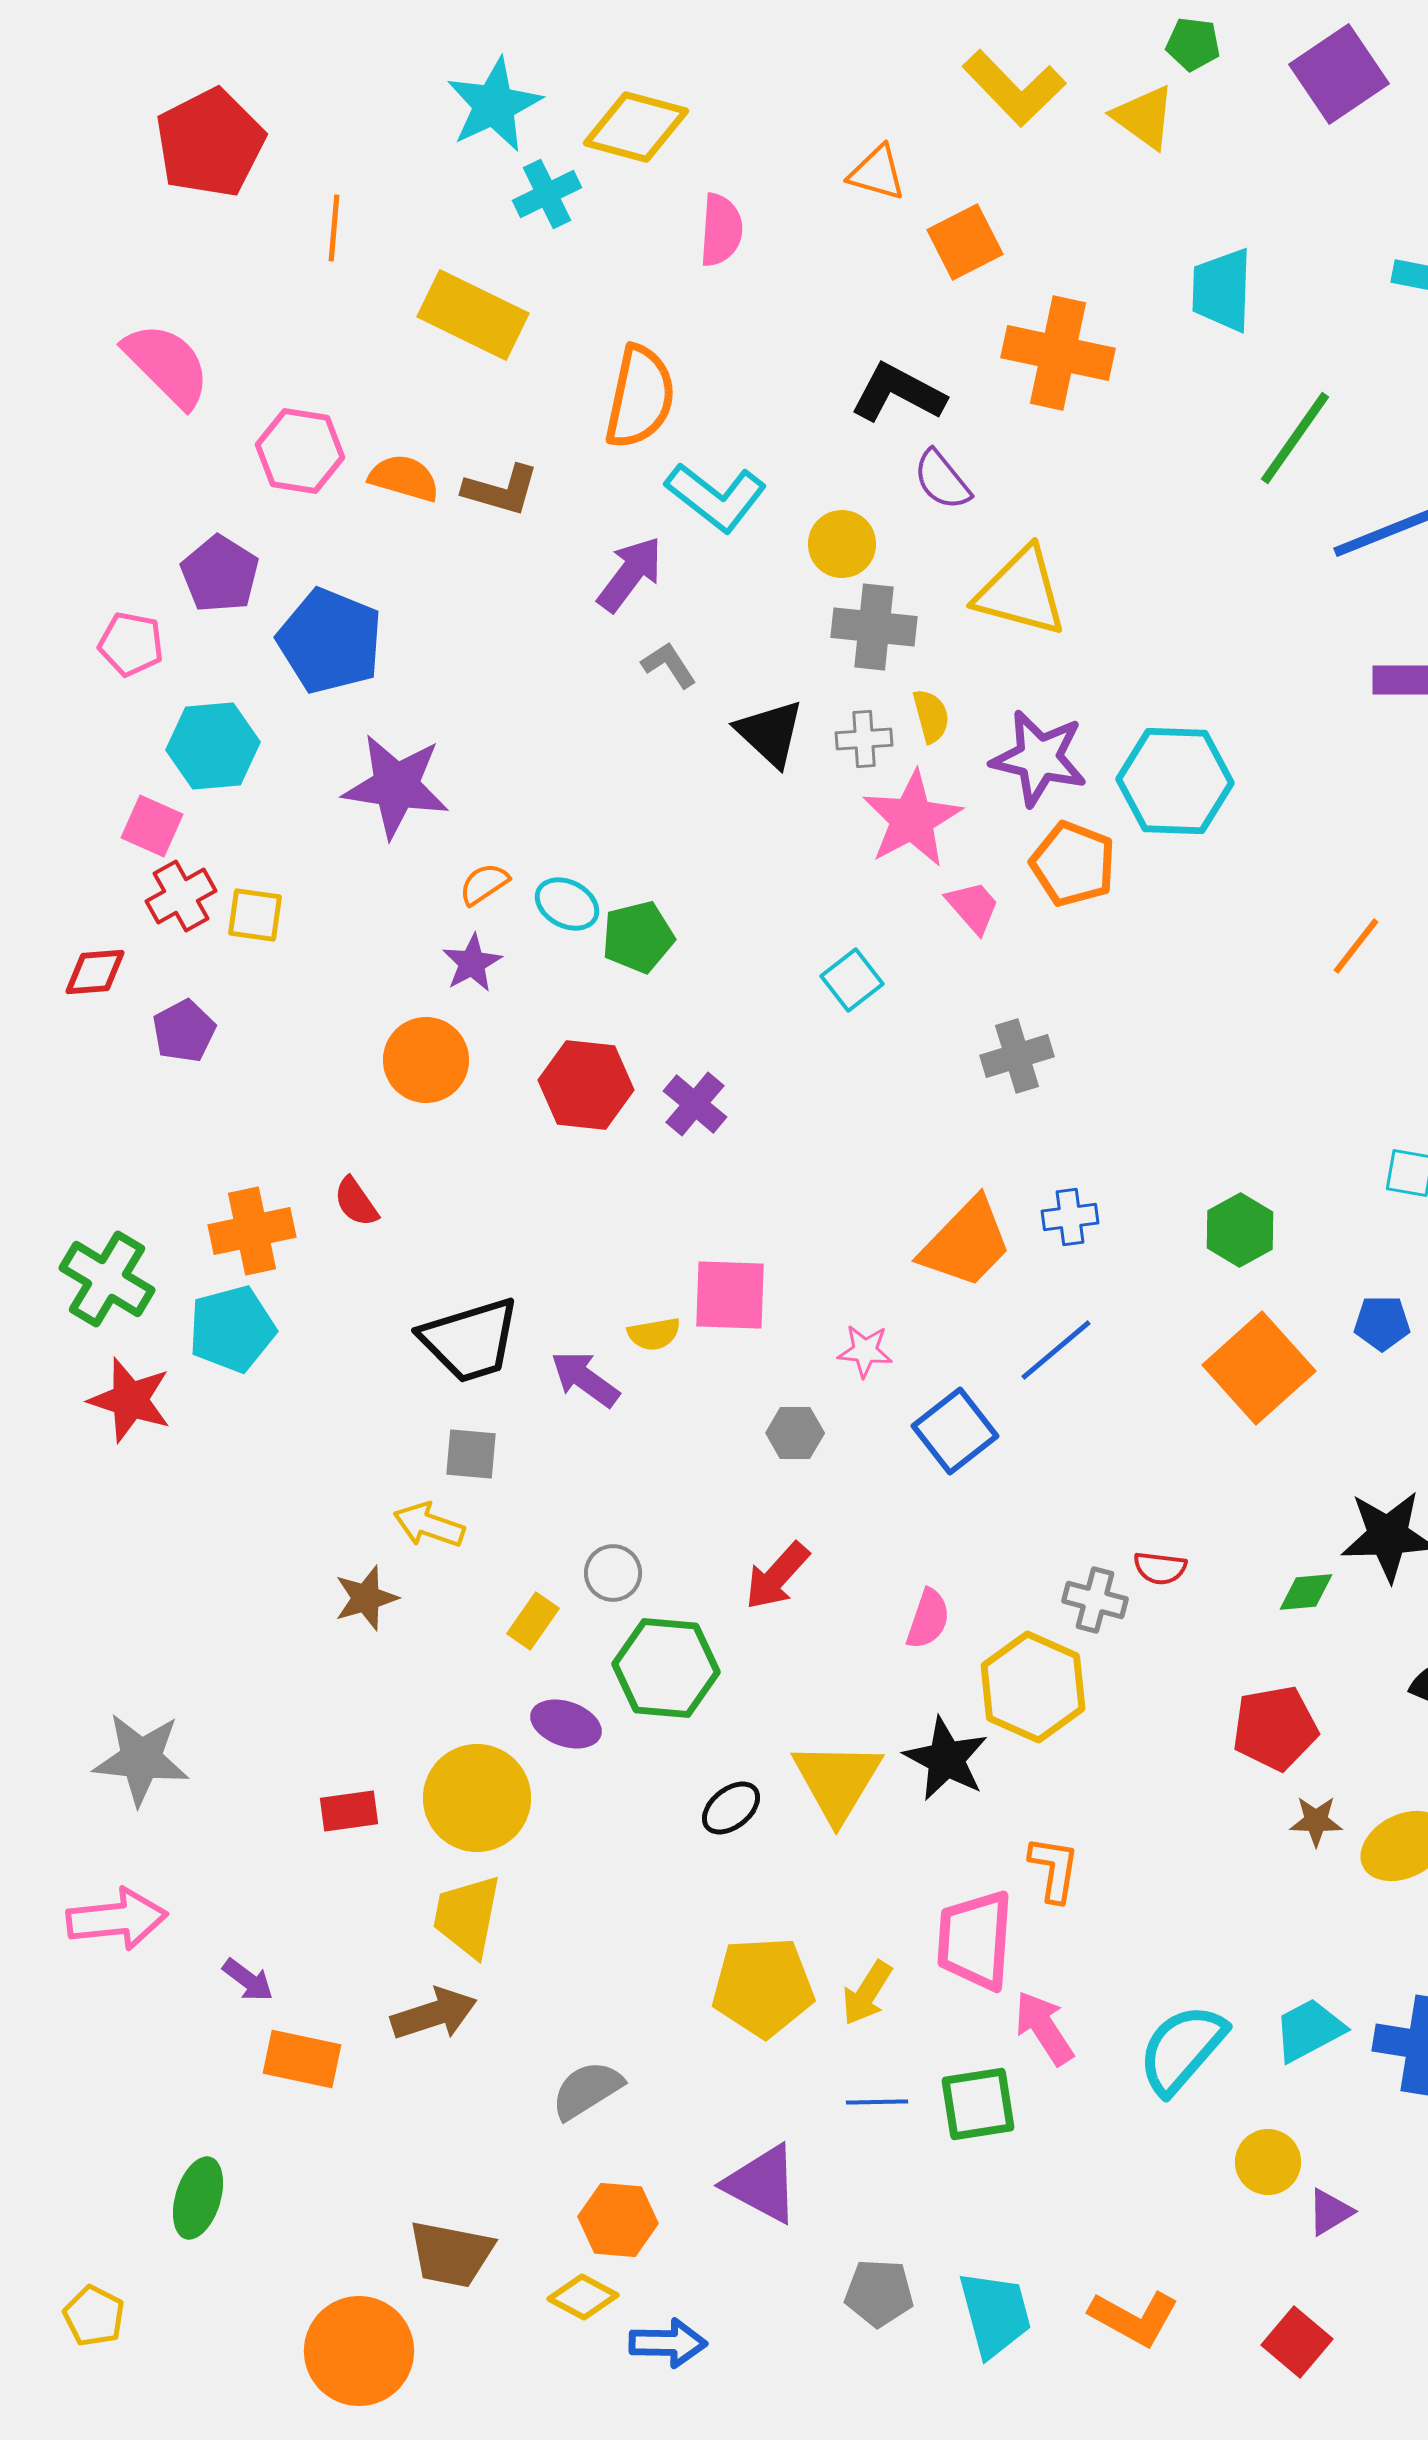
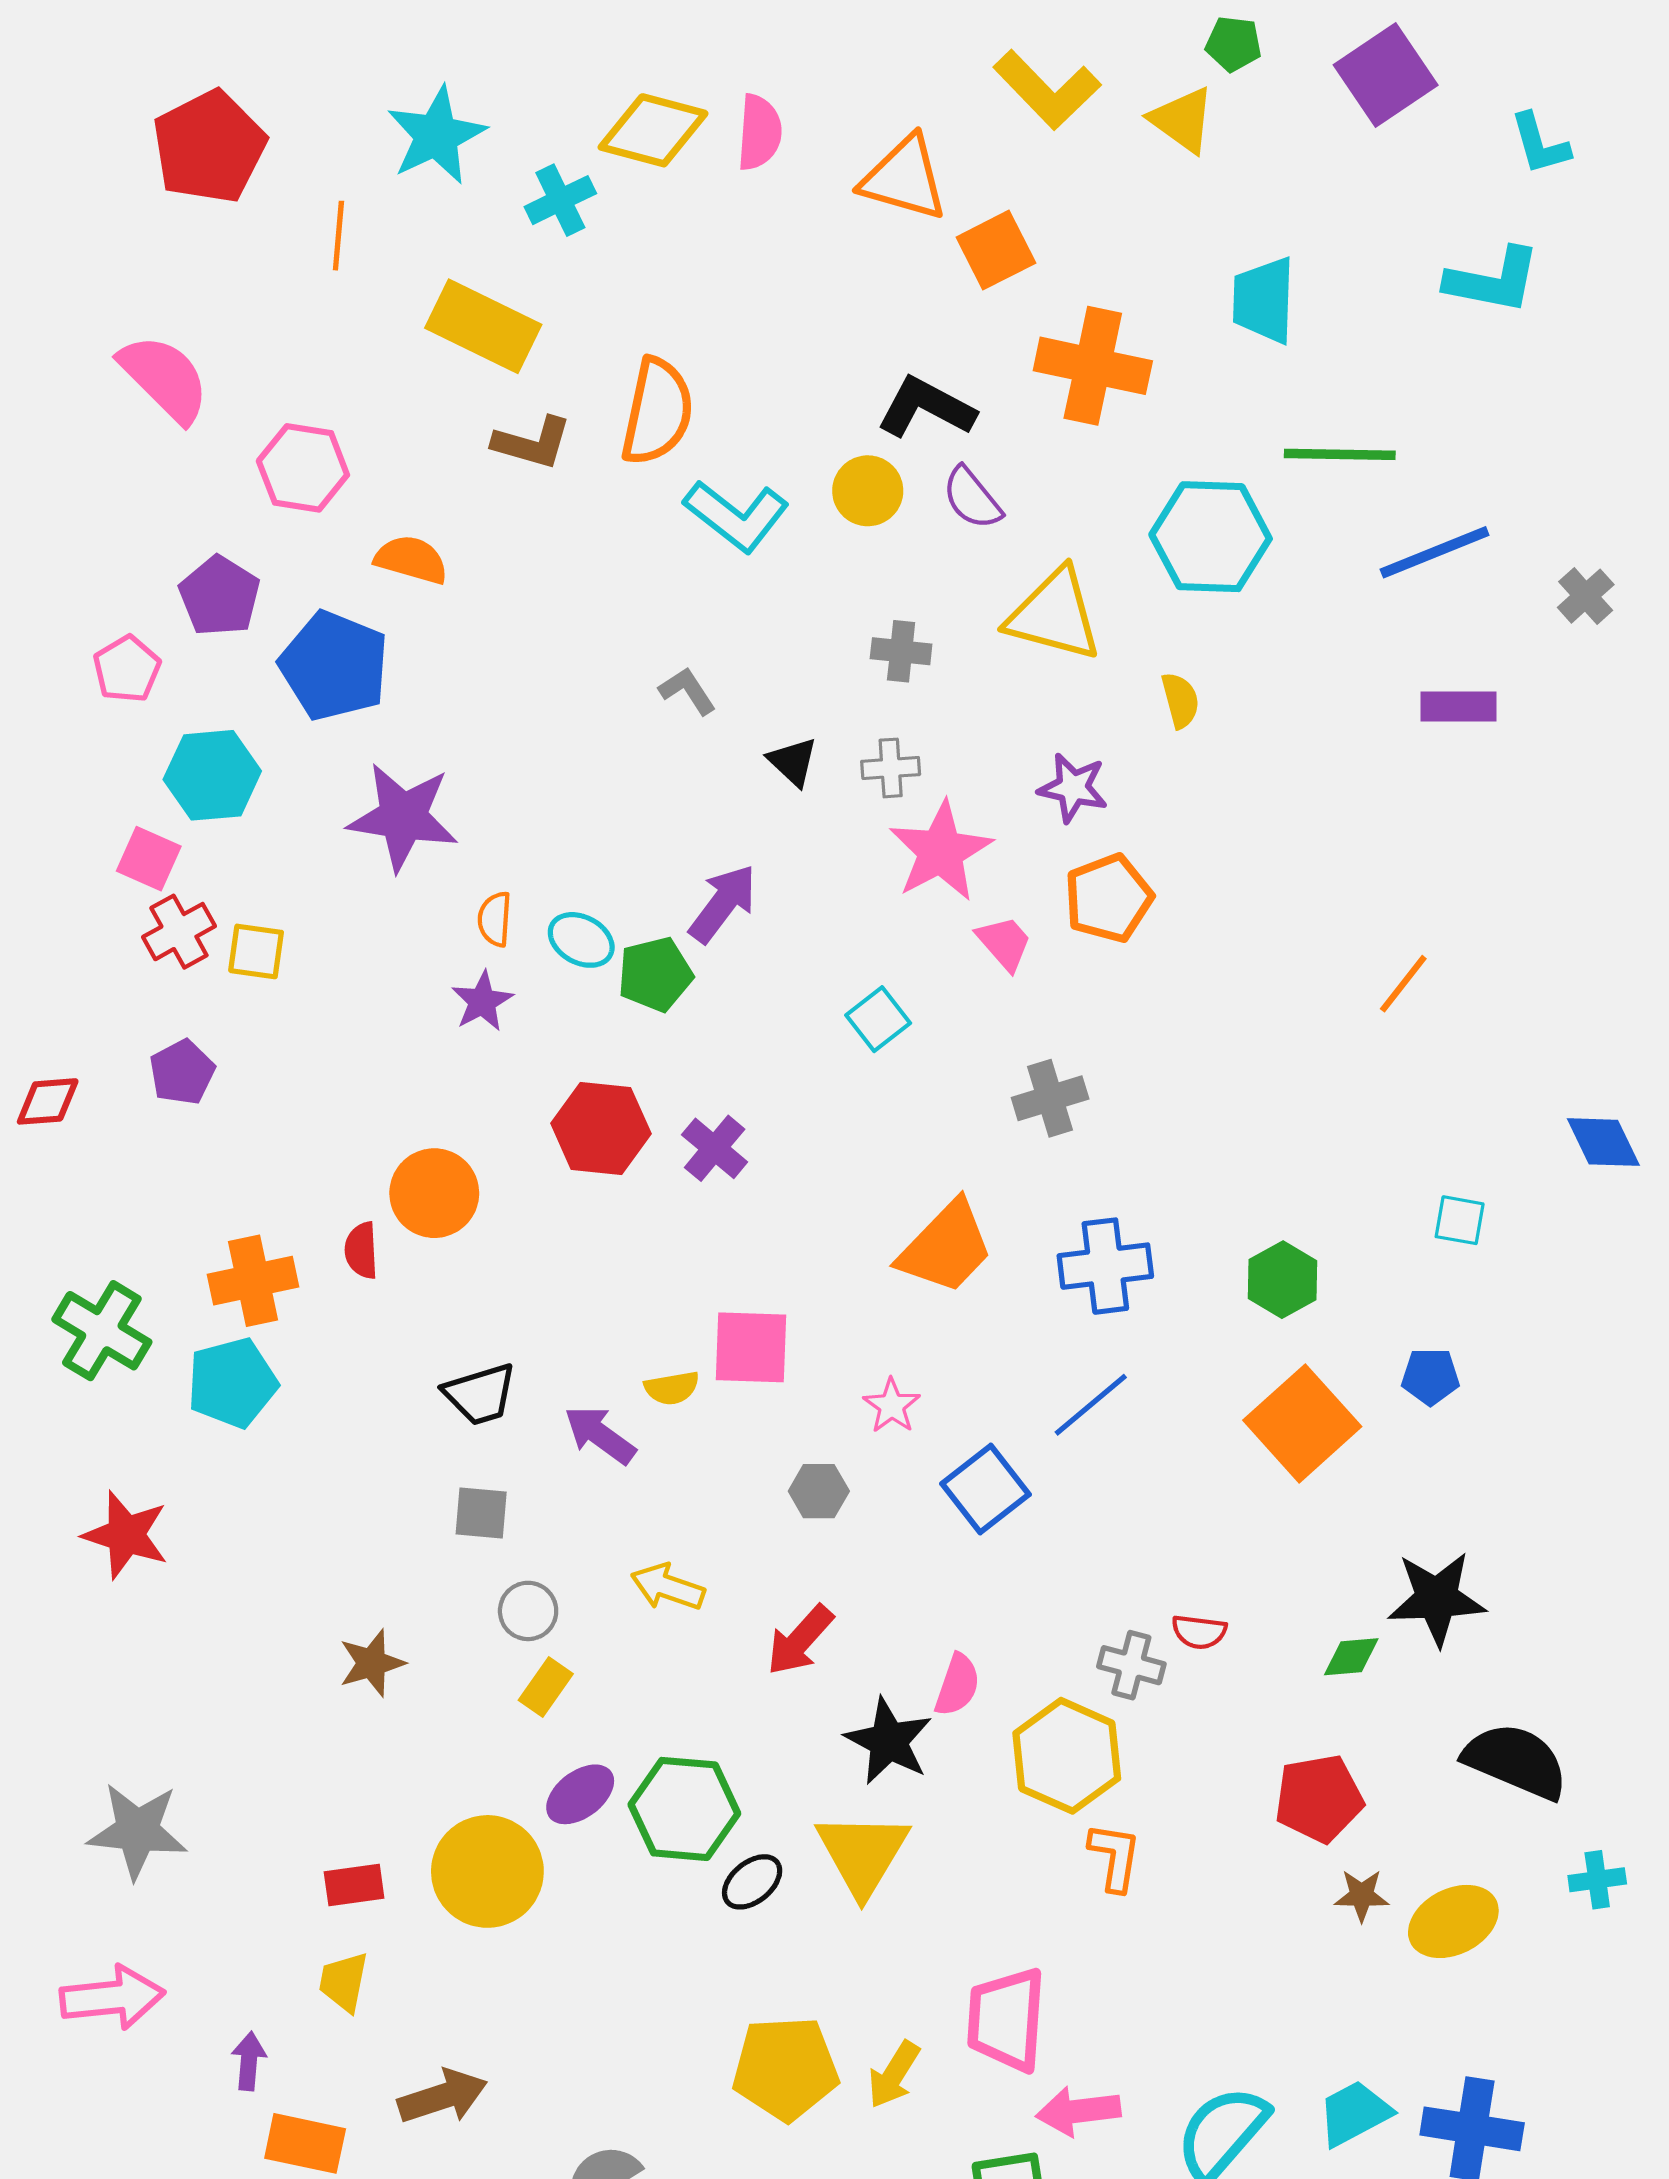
cyan star: (494, 105) -> (436, 135), moved
orange triangle: (877, 173) -> (904, 178), size x1.5
pink semicircle: (721, 230) -> (759, 132), moved
green line: (1295, 438) -> (1340, 454), turned 56
orange semicircle: (404, 478) -> (411, 560), moved
brown L-shape: (501, 490) -> (532, 443), moved
yellow circle: (842, 544) -> (868, 491), moved
purple arrow: (630, 574) -> (723, 903), moved
gray cross: (874, 627) -> (901, 651), size x0.7
pink pentagon: (131, 644) -> (127, 669), turned 30
yellow semicircle: (931, 716) -> (1180, 700), moved
black triangle: (770, 733) -> (793, 762), size x0.7
purple star: (1039, 758) -> (1073, 788), size x0.7
cyan hexagon: (1175, 781) -> (1211, 537), moved
orange pentagon: (1073, 864) -> (1108, 898), turned 30
orange semicircle: (484, 884) -> (495, 919), turned -52
red diamond: (95, 972) -> (48, 1101), moved
orange circle: (426, 1060) -> (434, 1193), moved
red semicircle: (356, 1202) -> (361, 1250), turned 32
blue cross: (1070, 1217) -> (1105, 1266), size x1.6
orange trapezoid: (966, 1243) -> (946, 1247), moved
black trapezoid: (470, 1340) -> (480, 1394), size x0.7
pink star: (865, 1351) -> (892, 1406), turned 30
red star: (130, 1400) -> (126, 1535), moved
yellow arrow: (429, 1525) -> (668, 1587), moved
gray circle: (613, 1573) -> (528, 1611), moved
green hexagon: (666, 1668) -> (684, 1809), moved
purple ellipse: (566, 1724) -> (580, 1794), turned -56
black star: (946, 1759) -> (889, 1741), moved
orange L-shape: (1054, 1869) -> (1115, 1857), moved
yellow trapezoid: (467, 1916) -> (344, 1982), moved, size x0.7
purple arrow: (248, 1980) -> (249, 2061), turned -122
pink arrow: (1044, 2028) -> (1078, 2111), turned -64

